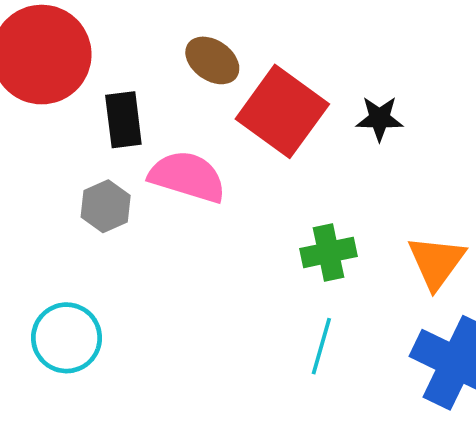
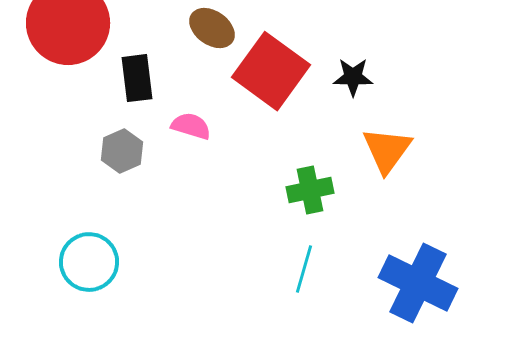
pink semicircle: (187, 177) -> (191, 126), size x0.6
orange triangle: (436, 262) -> (387, 150), moved

